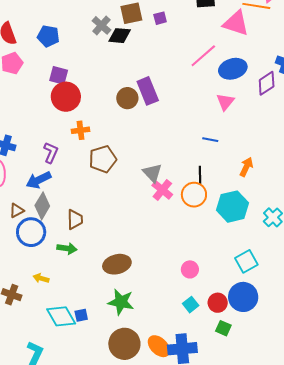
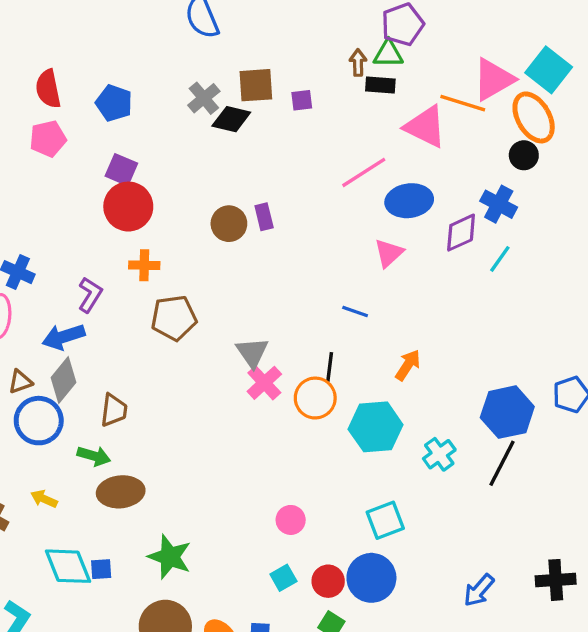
purple rectangle: (148, 91) -> (264, 217), size x0.6
brown ellipse: (117, 264) -> (121, 492), moved

